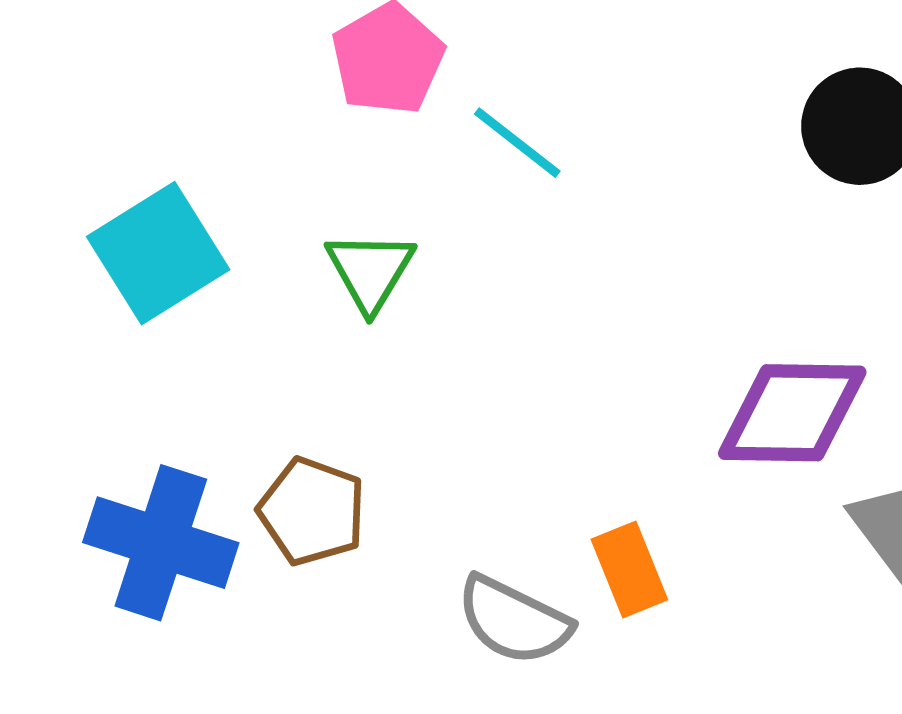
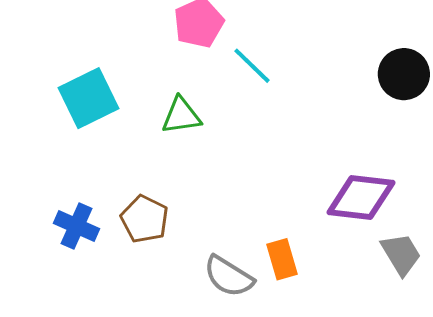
green triangle: (370, 271) -> (181, 116), turned 45
blue cross: (161, 543) -> (76, 226), size x0.7

